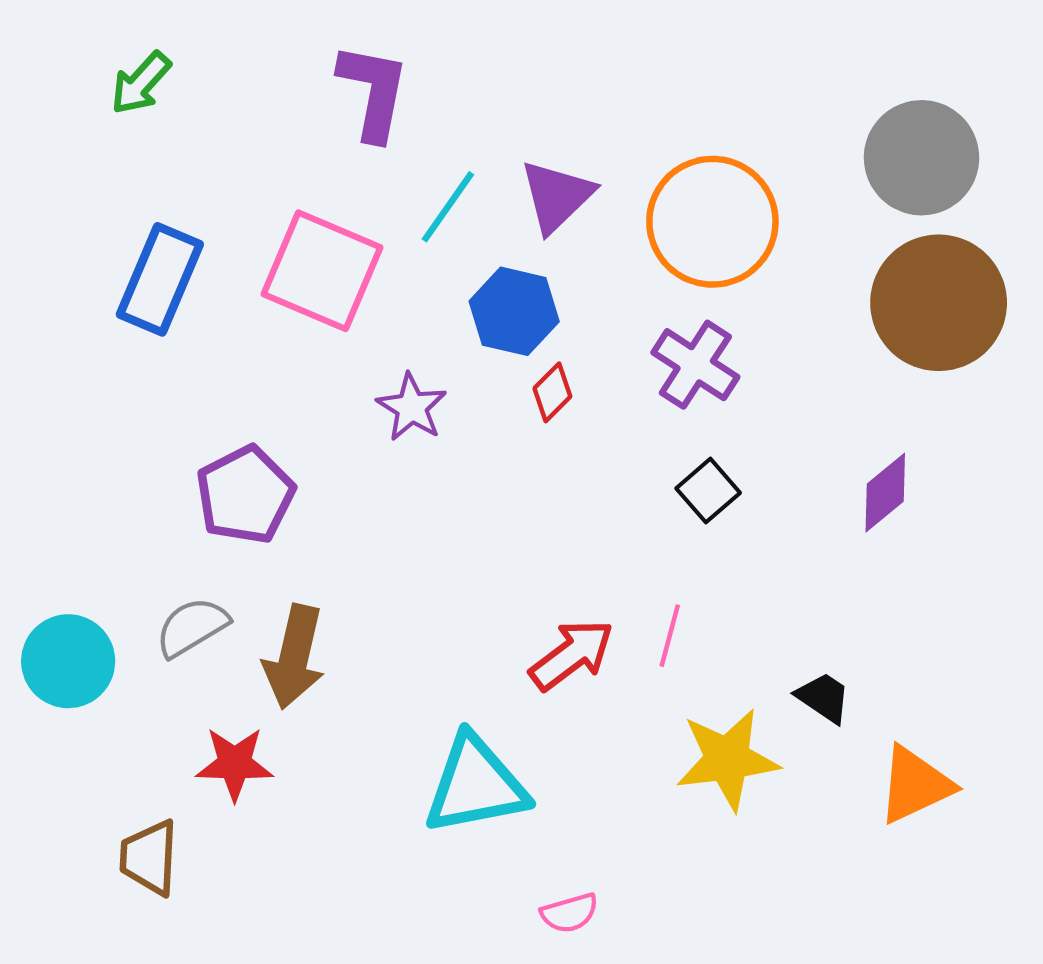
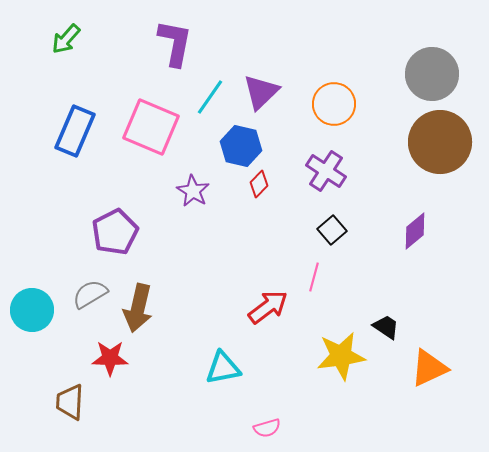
orange circle: (712, 222) -> (334, 104), size x0.7
pink line: (670, 636) -> (314, 277), moved
cyan triangle: (476, 785) -> (223, 368), size x0.7

